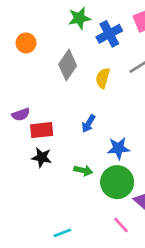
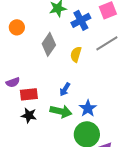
blue star: (118, 148) -> (88, 108), turned -30
green arrow: (83, 170) -> (61, 111), moved, size x1.5

